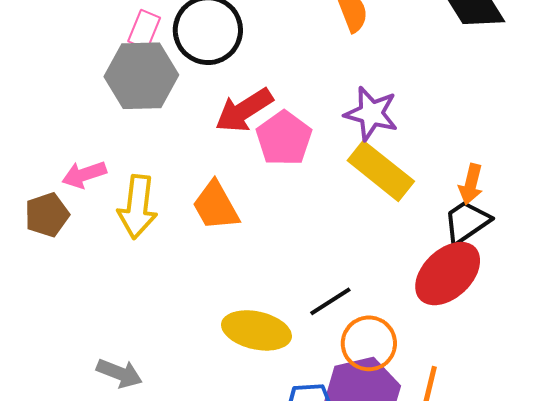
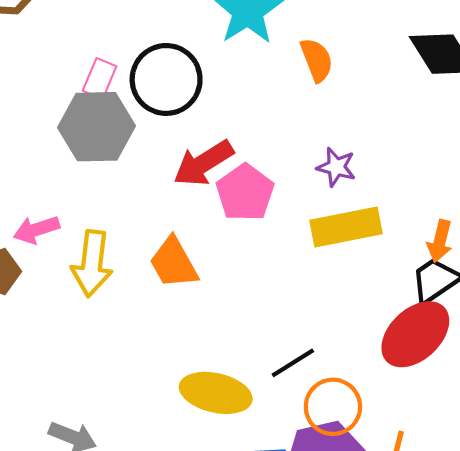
purple star: (371, 114) -> (336, 167), size x0.7
yellow rectangle: (381, 171) -> (346, 227), turned -50

